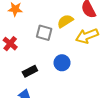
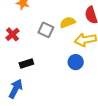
blue circle: (62, 63) -> (76, 62), moved

